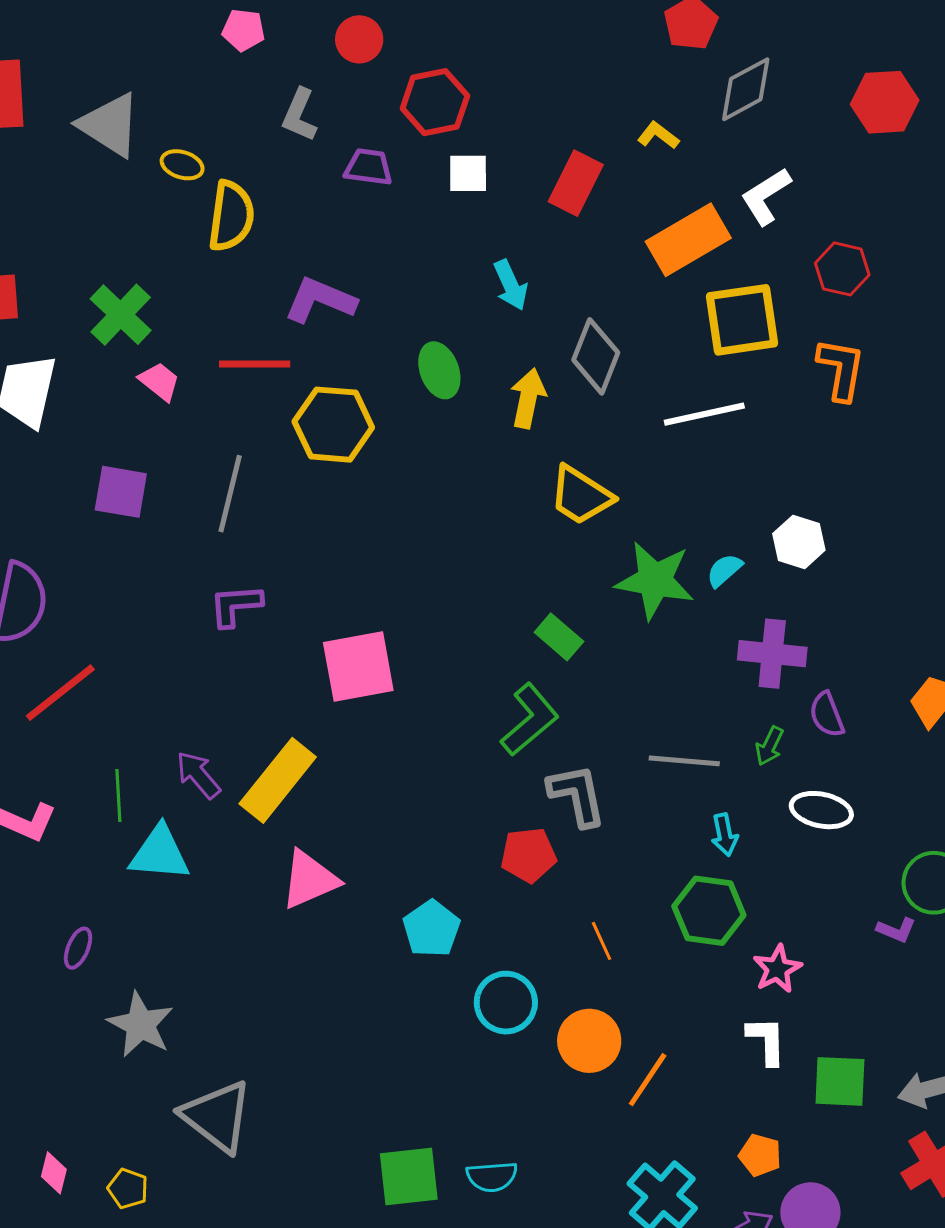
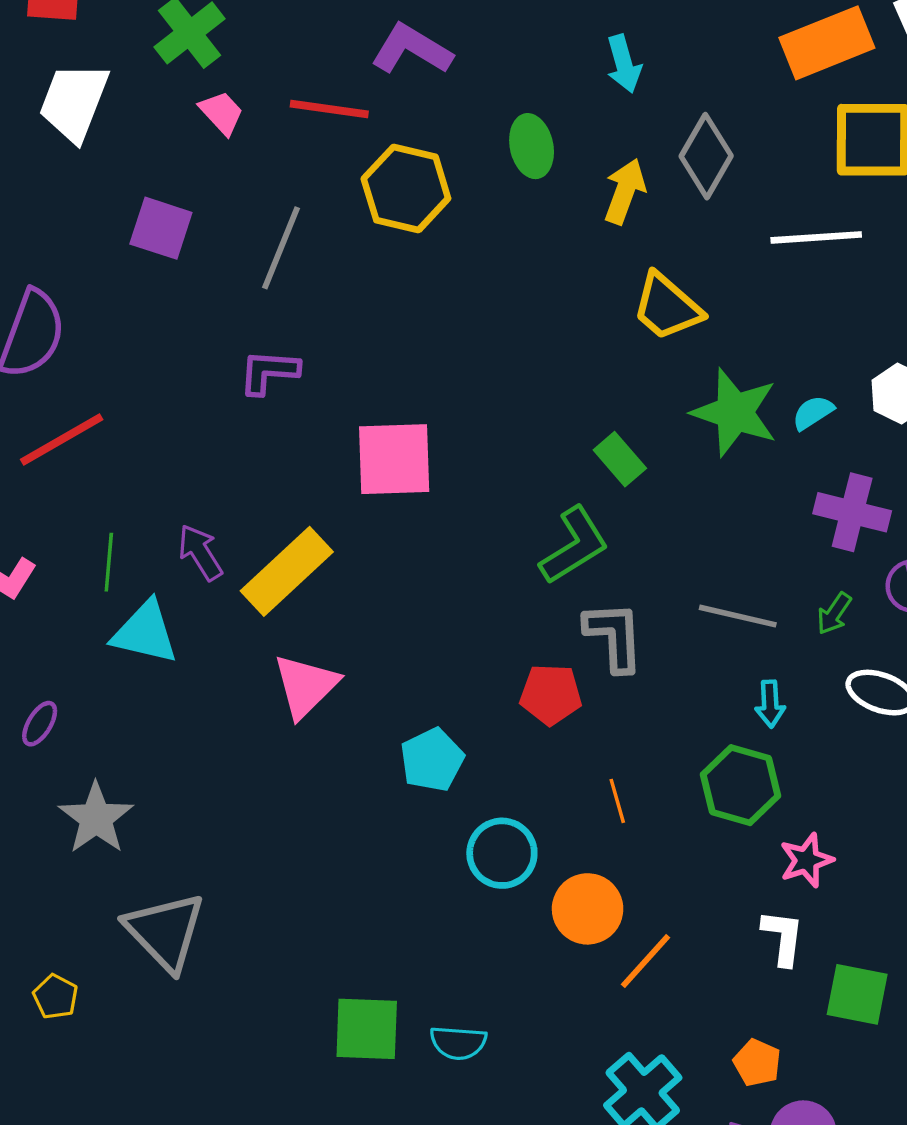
pink triangle: (309, 880) -> (306, 686), turned -30

